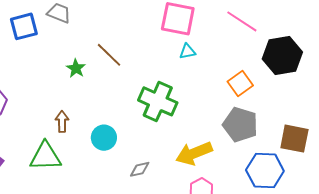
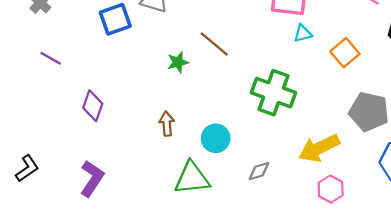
green star: (76, 68) -> (178, 62), turned 30
orange square: (240, 83) -> (345, 53), moved
green triangle: (45, 156) -> (192, 178), moved

